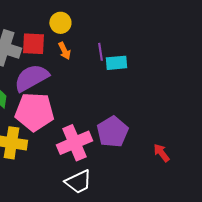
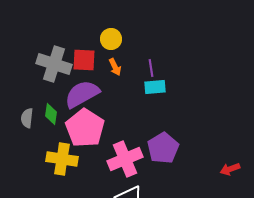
cyan rectangle: (116, 63) -> (155, 87), moved
pink pentagon: (34, 112) -> (85, 128), turned 30
red arrow: (161, 153) -> (230, 169), moved, turned -72

